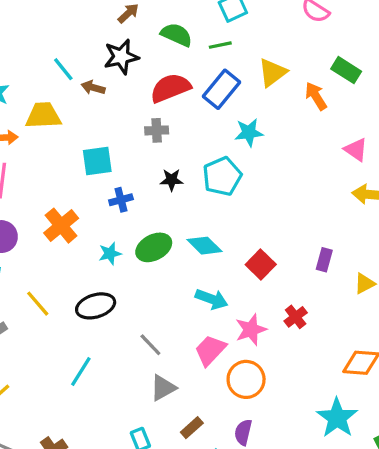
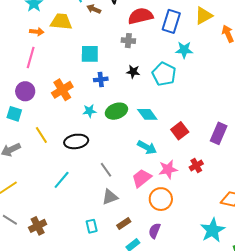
blue rectangle: (221, 89) -> (171, 21), turned -30
cyan pentagon: (222, 176) -> (164, 74), turned -30
purple rectangle: (324, 260) -> (219, 133), size x1.5

